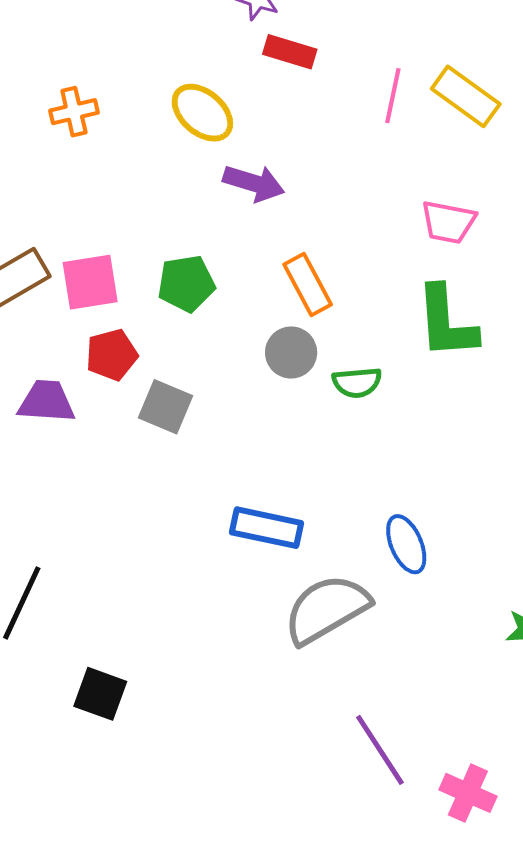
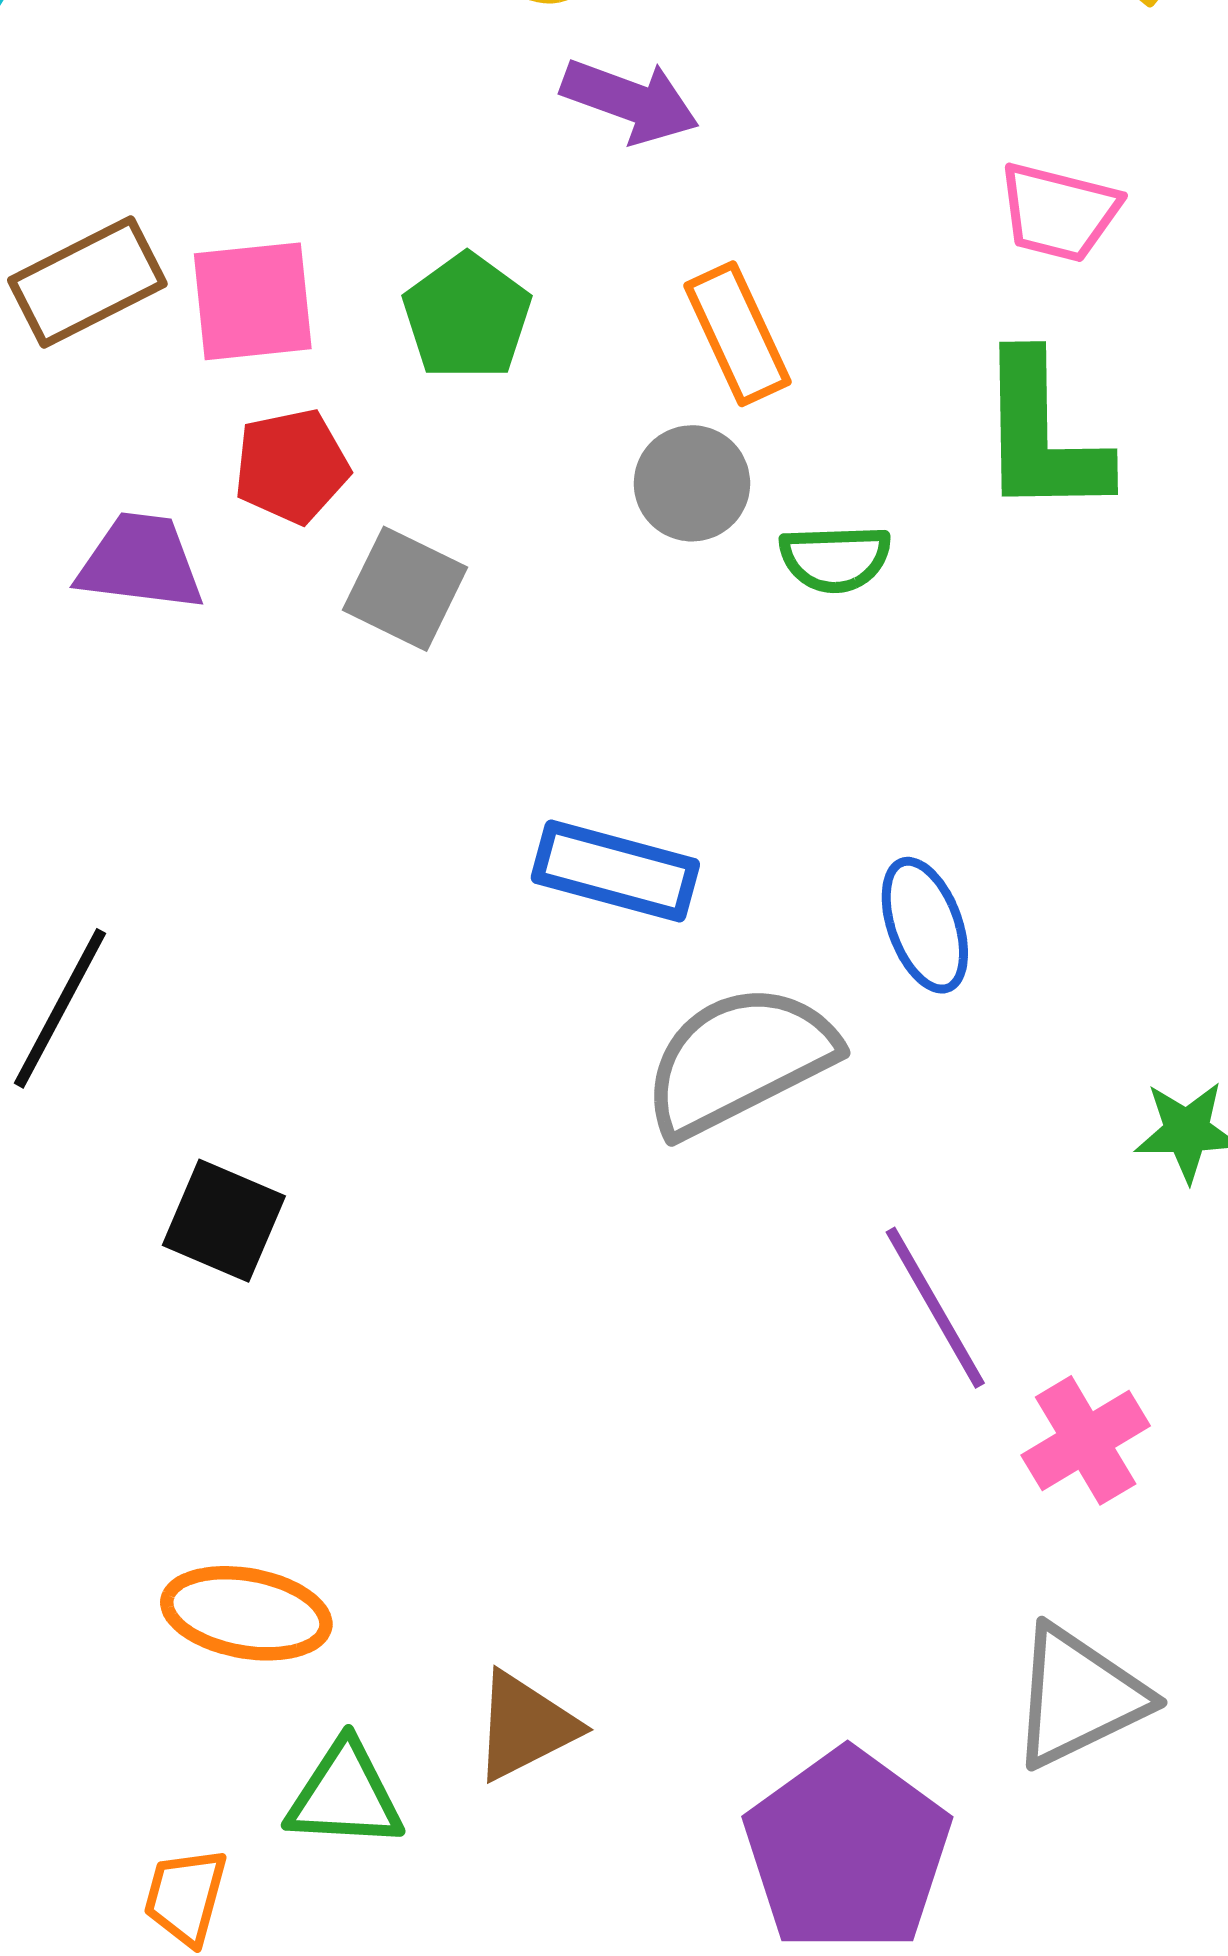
green pentagon: (186, 284) -> (467, 317), turned -30
purple line: (380, 750) -> (935, 1308), moved
pink cross: (468, 793) -> (1086, 1440), moved, turned 32

